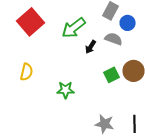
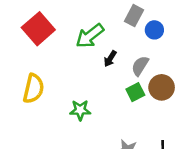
gray semicircle: (114, 39) -> (140, 66), moved, turned -78
yellow semicircle: (27, 72) -> (34, 89), size x1.4

